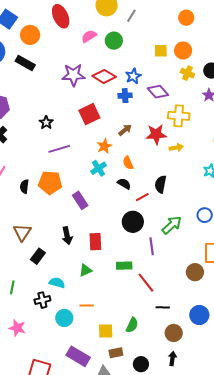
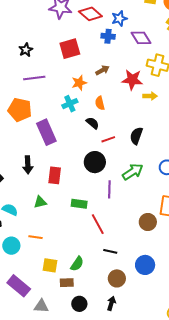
black semicircle: (161, 184) -> (136, 136), moved
purple rectangle: (80, 200) -> (46, 132), size x1.4
brown rectangle: (116, 353) -> (67, 283), moved

